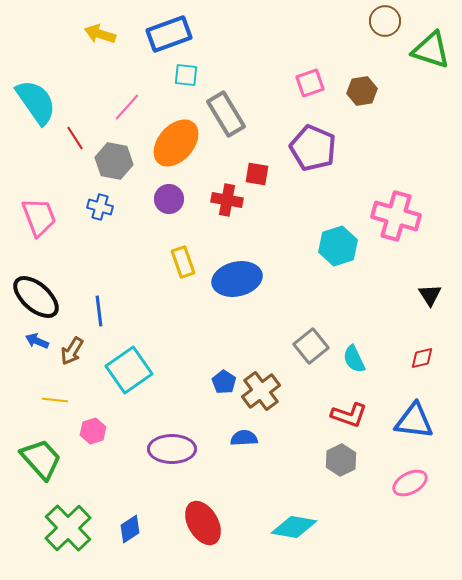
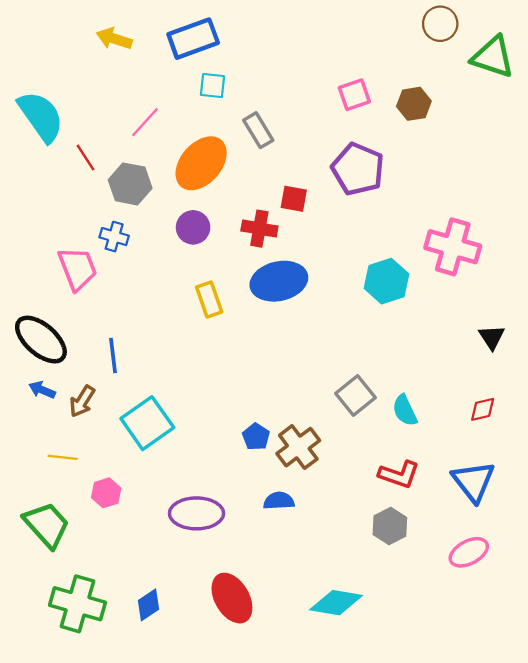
gray rectangle: (226, 114) -> (258, 130), size x0.7
pink trapezoid: (39, 217) -> (78, 269), moved
blue ellipse: (237, 279) -> (279, 281), moved
blue triangle: (414, 421) -> (473, 481), turned 45
green cross: (68, 528) -> (78, 604), turned -30

